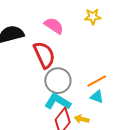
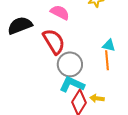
orange line: (97, 81) -> (107, 60), turned -60
cyan triangle: (97, 97) -> (109, 45), moved

